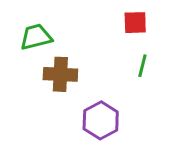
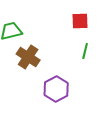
brown cross: (60, 74) -> (28, 57), turned 30

